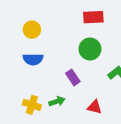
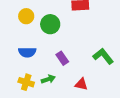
green circle: (90, 49) -> (50, 24), moved
blue semicircle: (33, 59) -> (27, 52), moved

